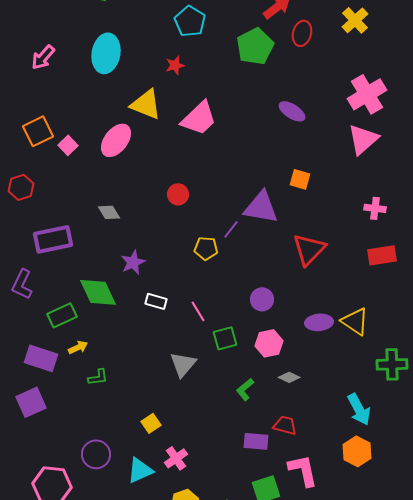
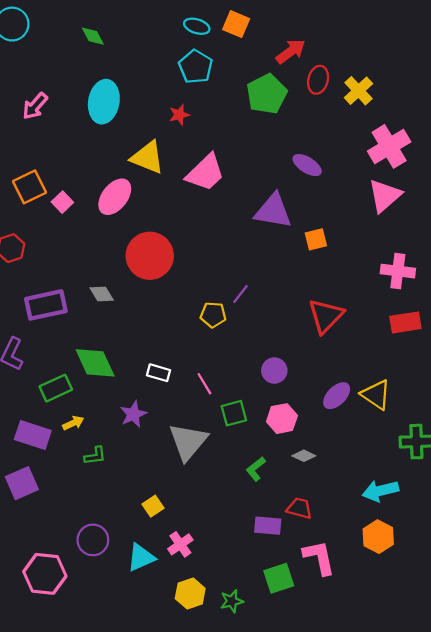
yellow cross: (355, 20) -> (358, 91), moved
orange square: (300, 179) -> (316, 239), turned -30
red circle: (178, 194) -> (150, 256), moved, size x2.0
purple triangle: (261, 207) -> (273, 211), moved
pink cross: (375, 208) -> (398, 271), size x1.4
gray diamond: (109, 212) -> (102, 294), moved
purple star: (133, 262) -> (133, 414), moved
purple ellipse: (319, 322) -> (337, 396), turned -40
gray triangle: (183, 364) -> (188, 442), size x1.4
cyan arrow: (359, 409) -> (380, 491), turned 104

